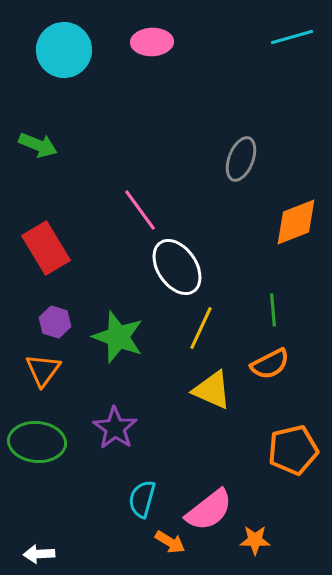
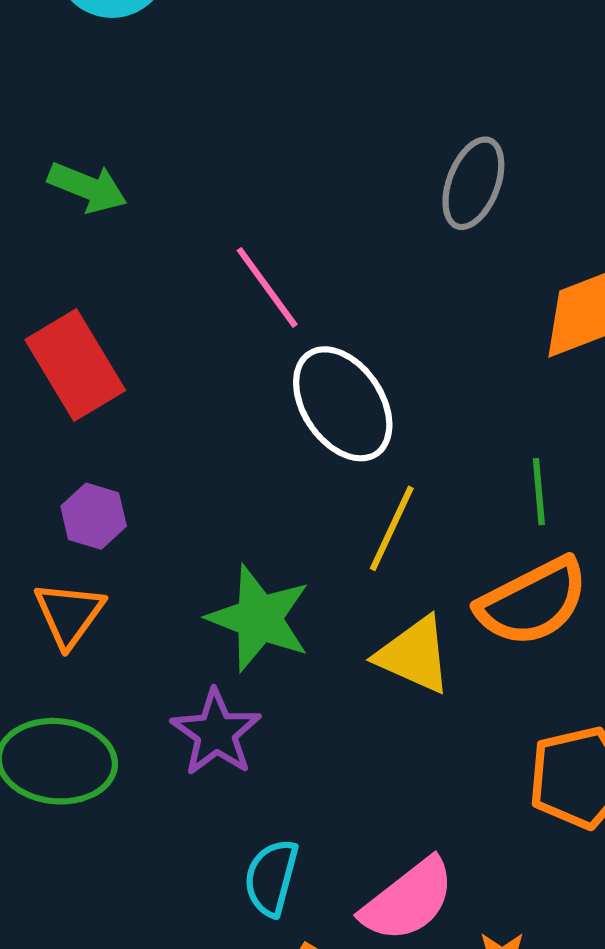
green arrow: (38, 145) -> (87, 187), moved
green star: (118, 337) -> (259, 618), moved
orange semicircle: (270, 364) -> (533, 602), size x1.4

